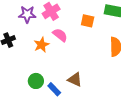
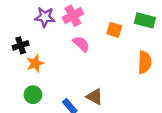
orange star: (41, 45) -> (35, 63), moved
green circle: (36, 81) -> (33, 95), moved

